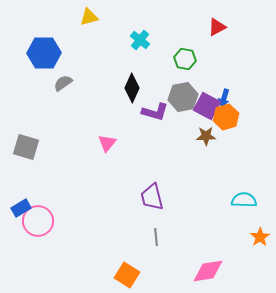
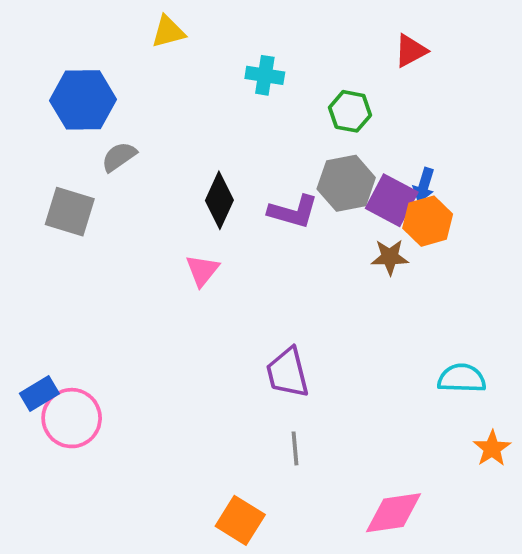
cyan cross: (140, 40) -> (265, 75), turned -30
black diamond: (132, 88) -> (219, 200), moved
gray square: (26, 147) -> (70, 212), moved

